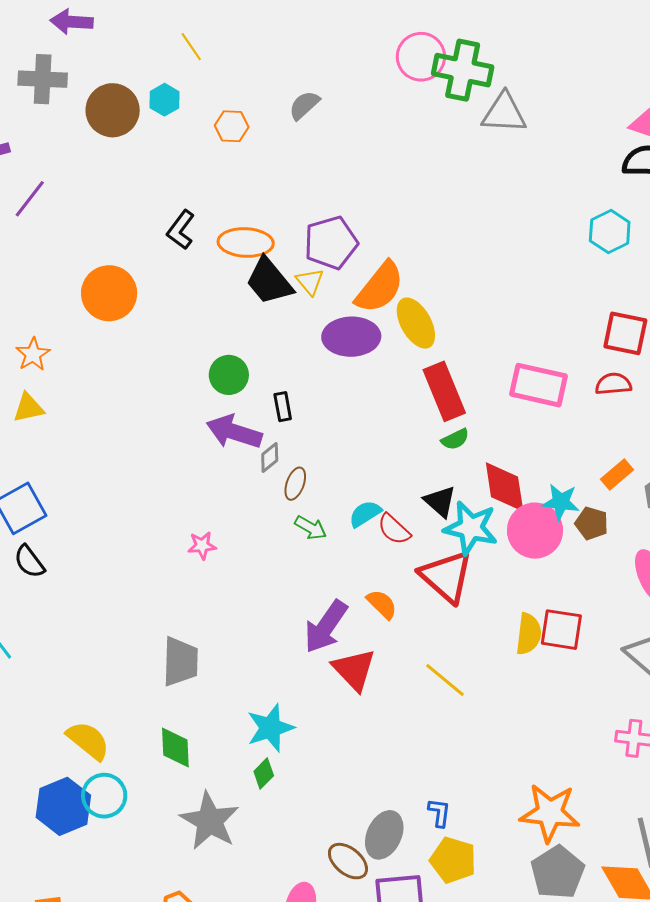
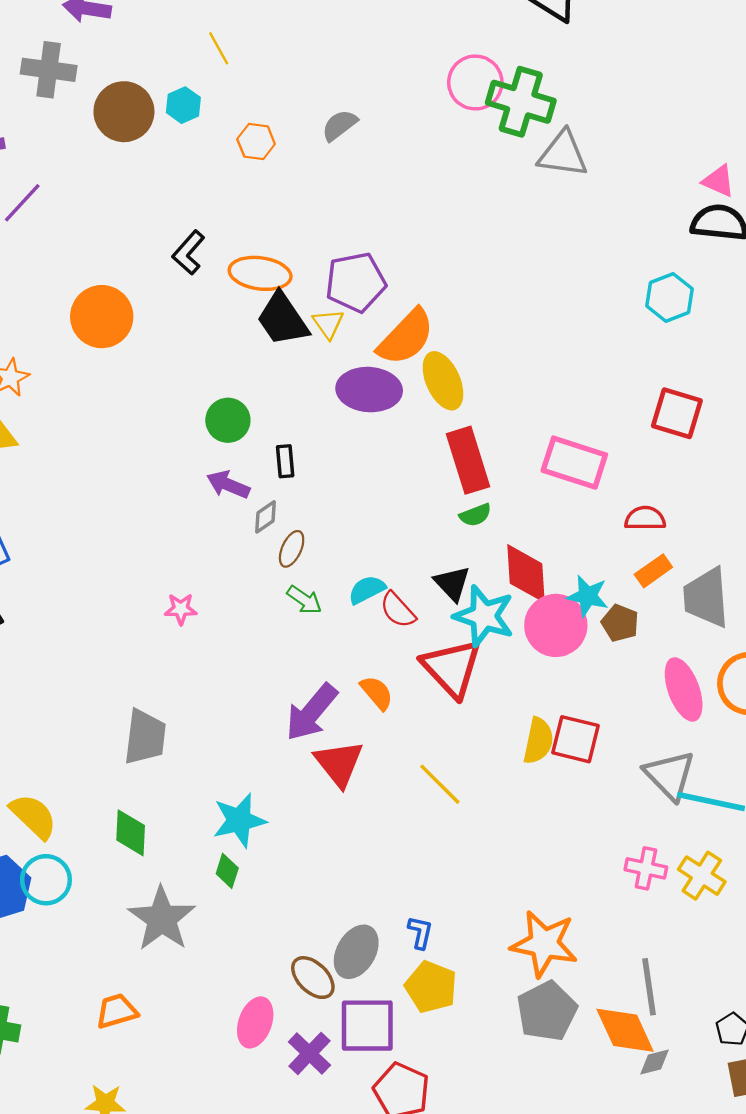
red semicircle: (613, 384) -> (645, 518), moved
purple arrow: (234, 432) -> (228, 485), size x0.7
green diamond: (264, 774) -> (227, 871), turned -32

